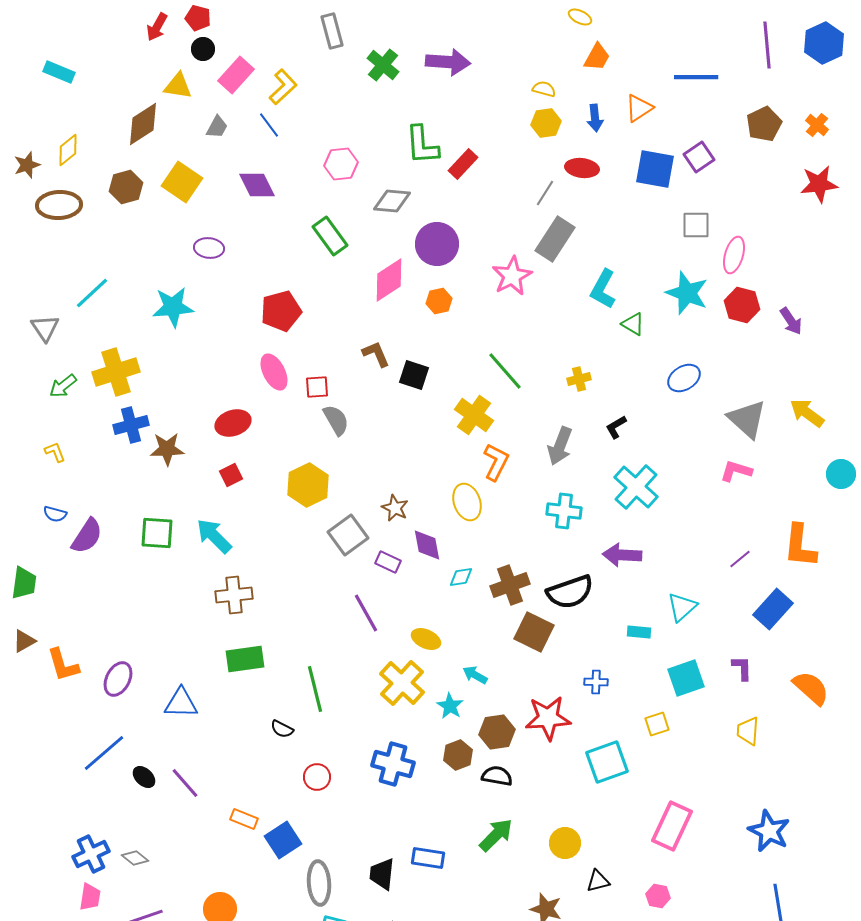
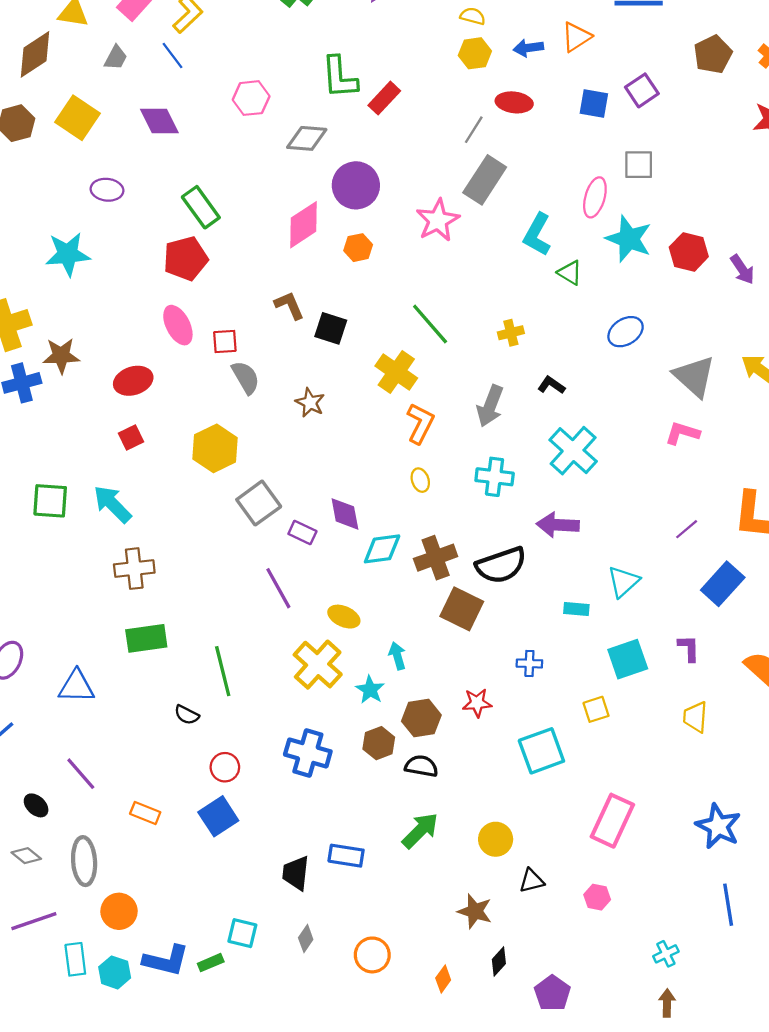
blue arrow: (595, 118) -> (528, 48), turned 88
blue square: (655, 169) -> (594, 103), size x0.7
green rectangle: (330, 236) -> (201, 207), moved
pink ellipse: (734, 255) -> (595, 197), moved
black L-shape: (616, 427) -> (551, 385), turned 65
brown star: (167, 449) -> (61, 356), moved
yellow ellipse: (467, 502) -> (420, 480), moved, size x0.6
brown star: (395, 508) -> (310, 403), moved
cyan diamond: (461, 577) -> (382, 549), size x1.5
cyan arrow: (475, 675) -> (397, 656), turned 45
red star: (548, 718) -> (477, 703), size x0.6
black ellipse: (144, 777) -> (36, 805), moved
blue square: (283, 840) -> (218, 816), moved
gray ellipse: (319, 883) -> (84, 861), moved

